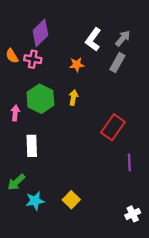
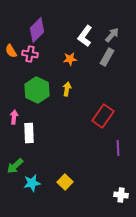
pink arrow: (15, 113) -> (14, 117), moved
white cross: (133, 214) -> (121, 195), turned 32

